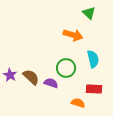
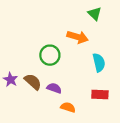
green circle: (66, 68) -> (50, 55), moved
orange semicircle: (78, 103) -> (68, 107), moved

